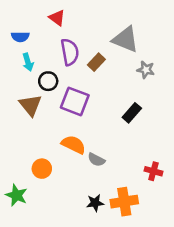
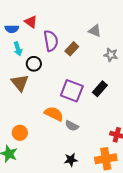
red triangle: (57, 18) -> (31, 22), moved
gray triangle: (126, 39) -> (95, 31), size x0.6
purple square: (75, 101) -> (72, 91), moved
orange circle: (42, 169) -> (20, 133), moved
orange cross: (124, 202) -> (106, 159), moved

